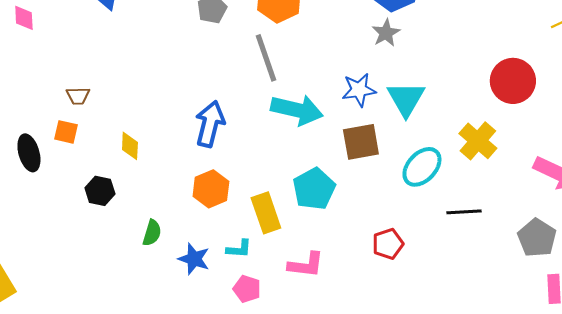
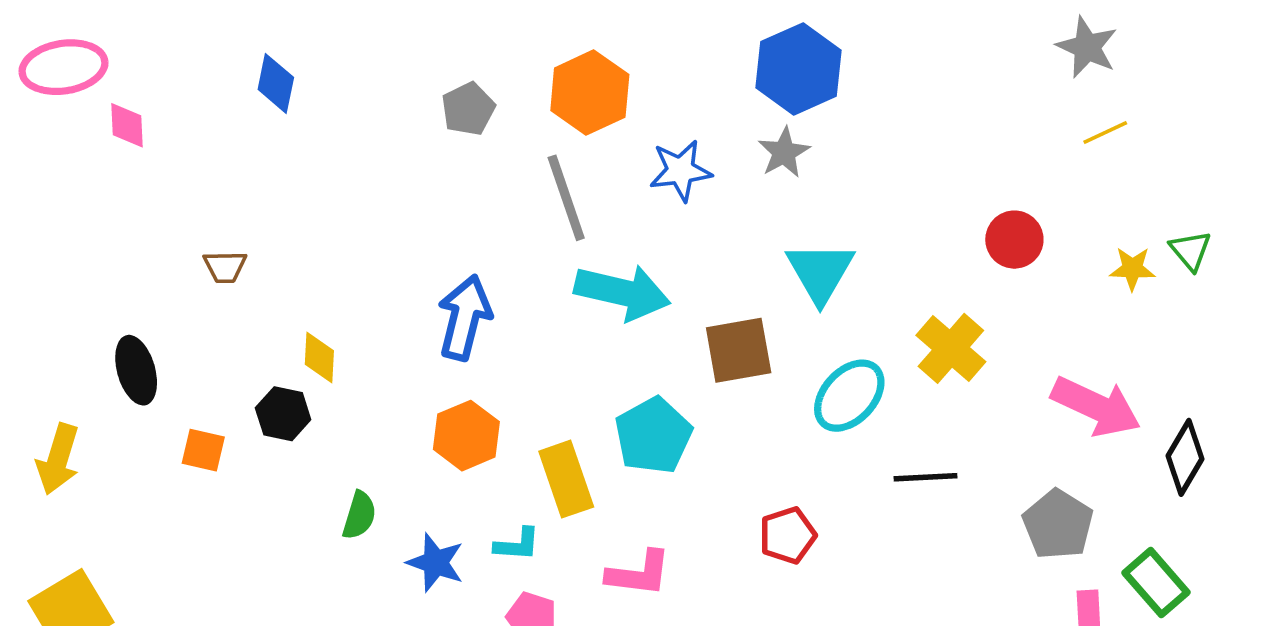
red circle: (513, 81) -> (1014, 240), size x0.7
blue star: (359, 90) -> (681, 171), moved
orange square: (66, 132) -> (203, 450), moved
black hexagon: (100, 191) -> (283, 414), moved

